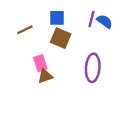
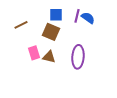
blue square: (57, 18) -> (56, 15), moved
brown triangle: (45, 76) -> (49, 57), moved, turned 32

